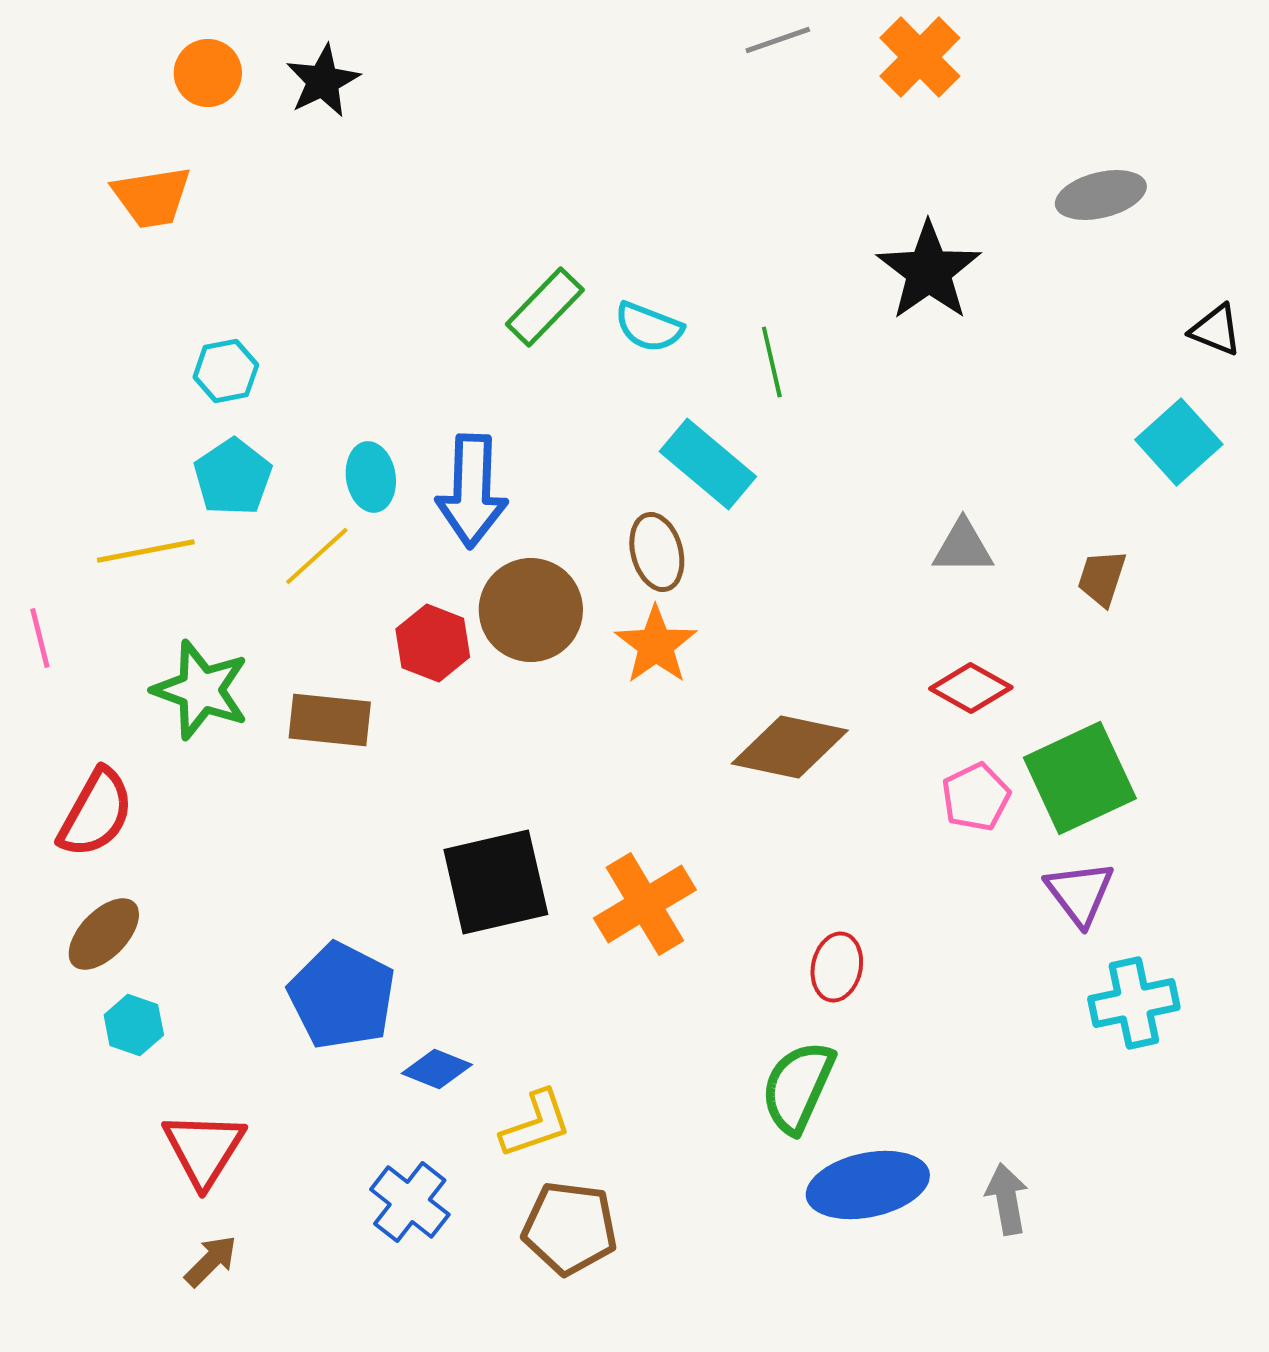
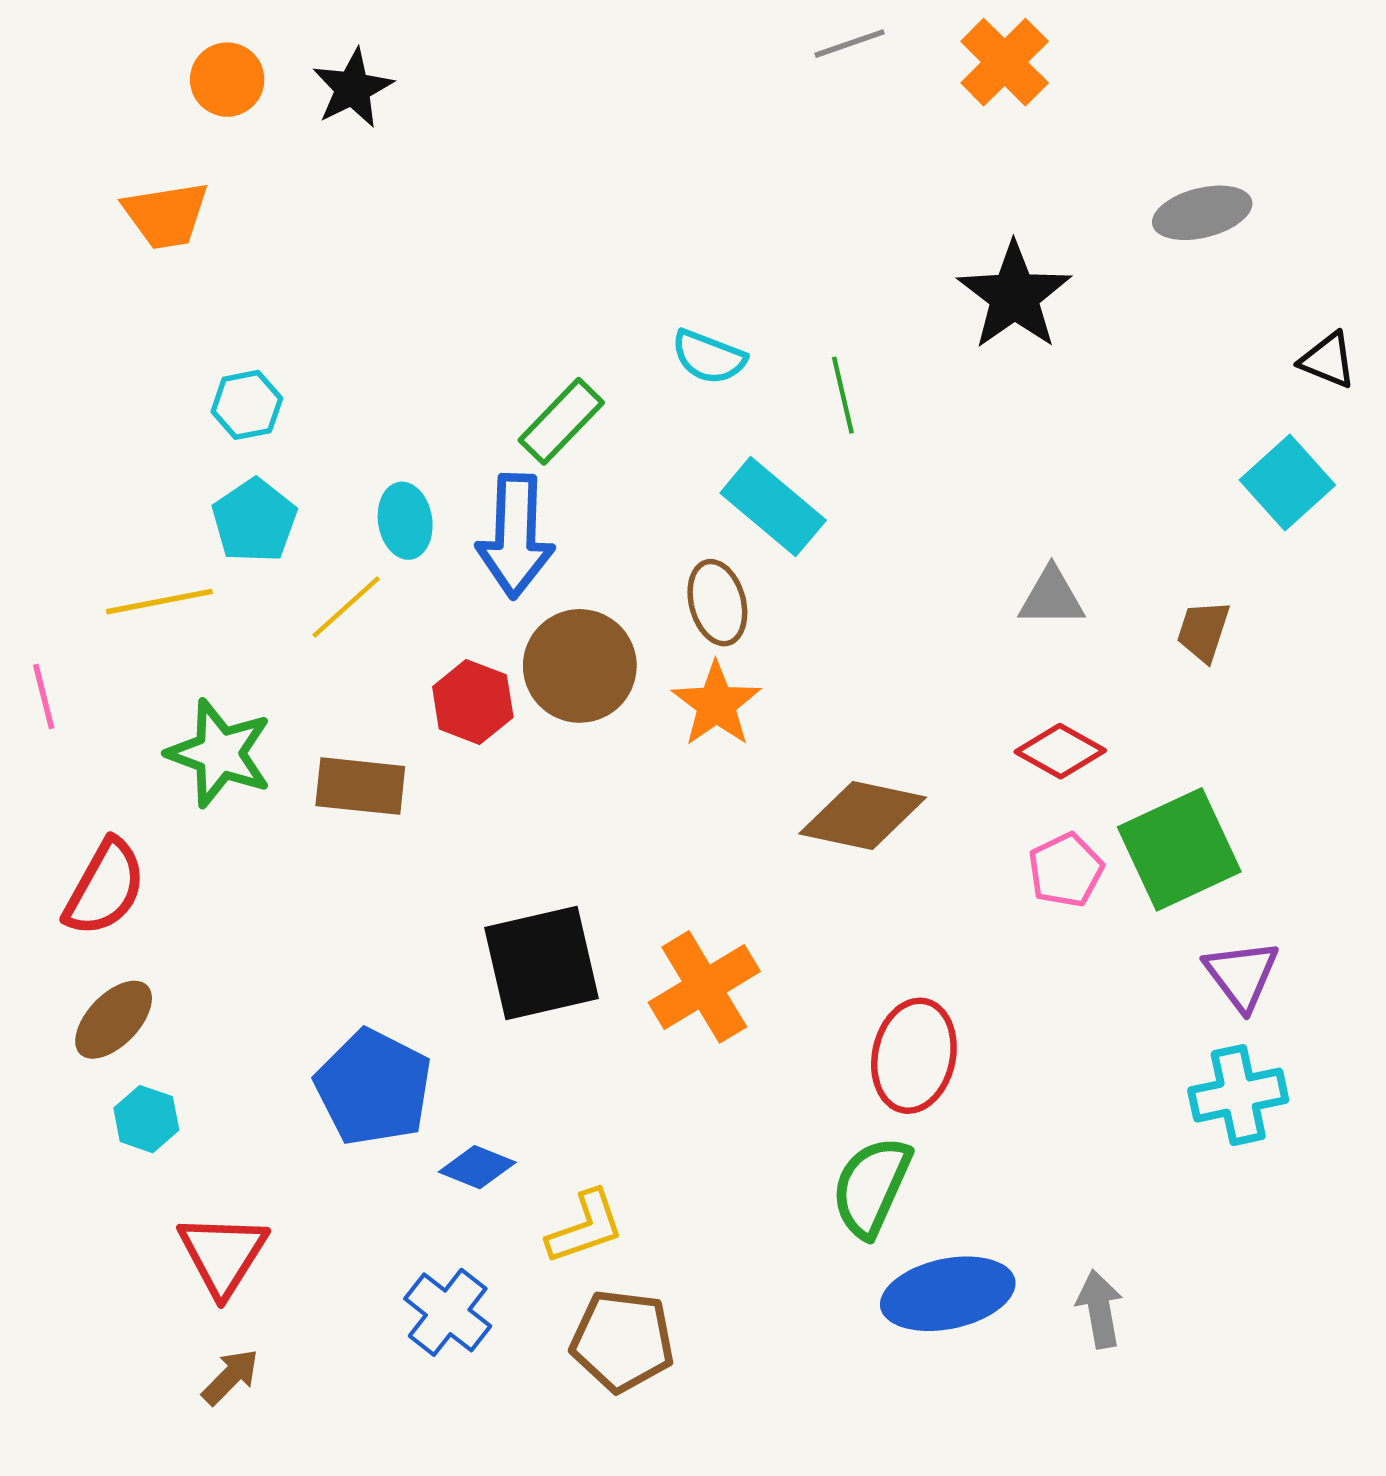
green rectangle: (545, 307) -> (561, 421), moved
purple triangle: (1080, 893) -> (1241, 975), moved
red ellipse: (837, 967) -> (914, 1056), size x1.5

